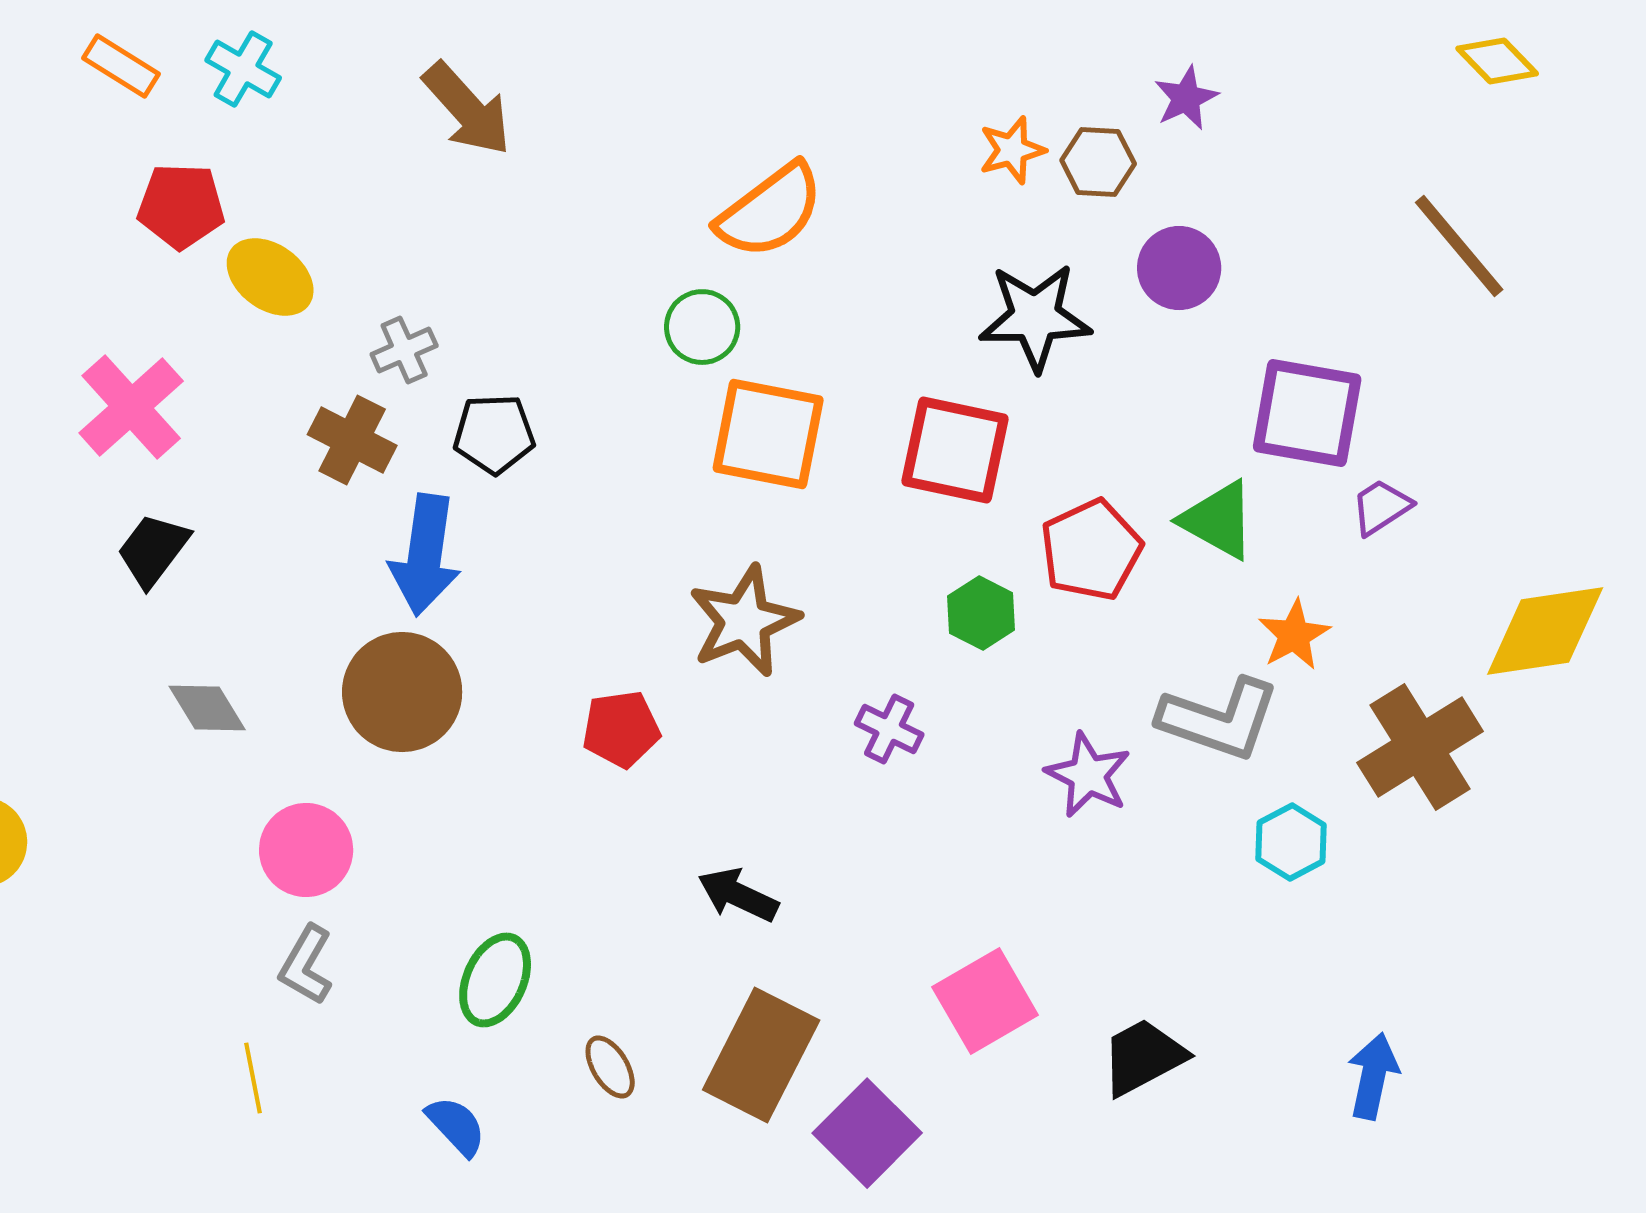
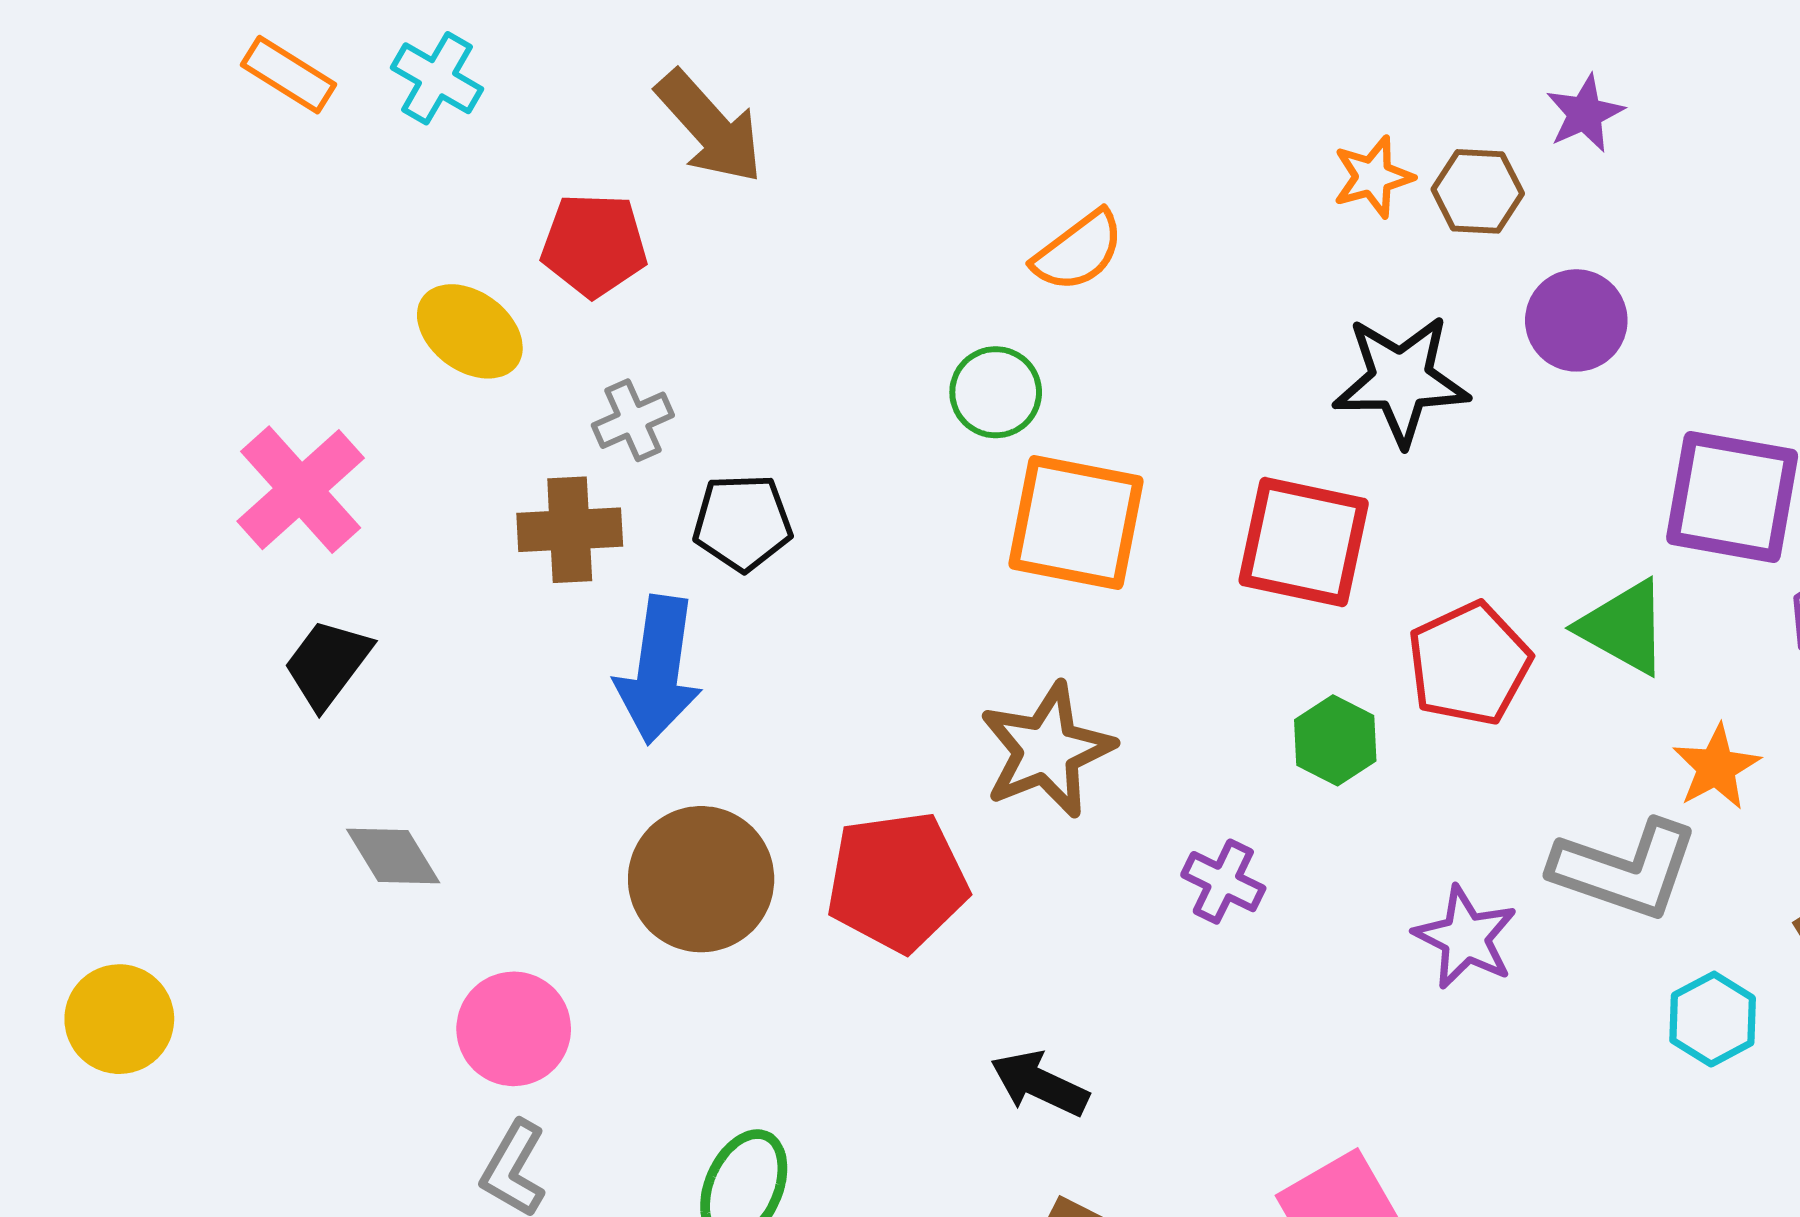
red pentagon: (181, 206) -> (594, 245), moved
orange semicircle: (770, 211) -> (1078, 251), size x0.7
brown cross: (352, 440) -> (570, 530), turned -30
brown circle: (402, 692) -> (701, 879), moved
red pentagon: (621, 729) -> (897, 882), size x1.5

